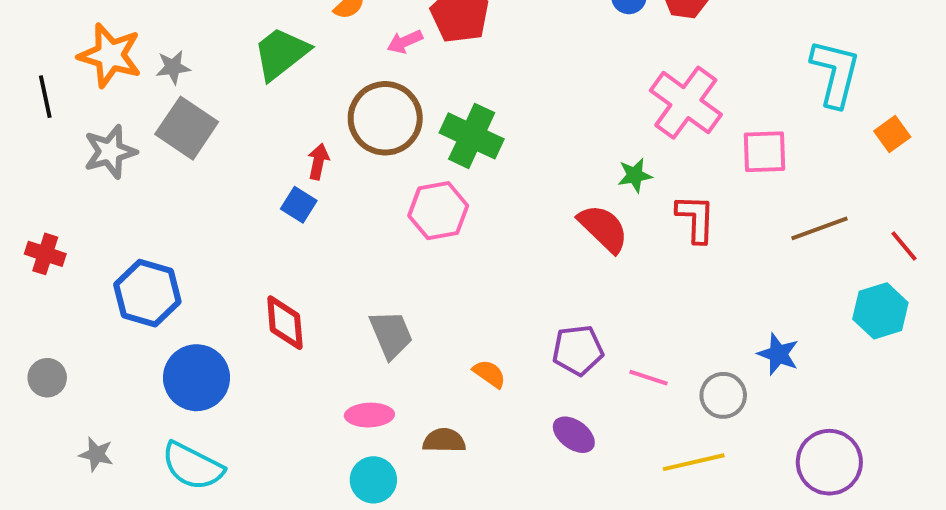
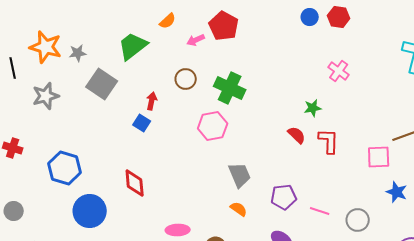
pink cross: (686, 103) -> (339, 71), size x0.6
brown circle: (385, 118) -> (186, 79), size x0.6
gray square: (187, 128) -> (102, 84), moved
pink square: (764, 152) -> (379, 157), moved
red L-shape: (696, 219) -> (329, 141), moved
red semicircle: (603, 228) -> (297, 135), size x0.7
gray trapezoid: (391, 334) -> (240, 175), moved
blue star: (778, 354) -> (397, 192), moved

